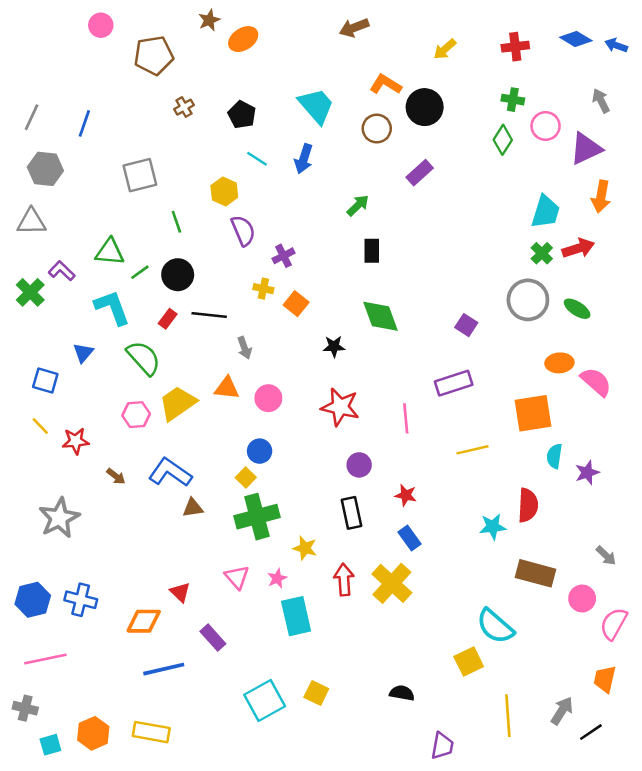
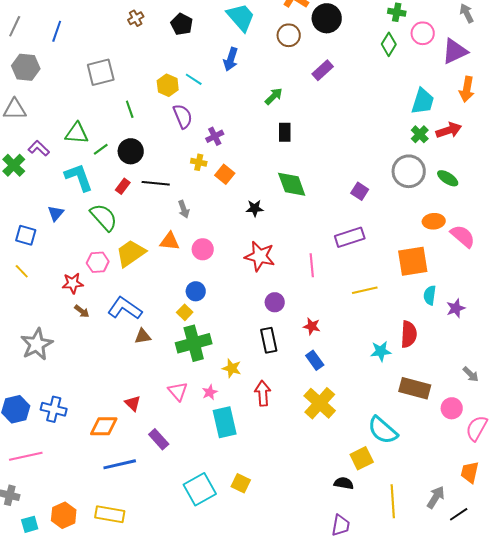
cyan line: (257, 159) -> (194, 79), moved
red star: (76, 441) -> (73, 283), moved
yellow cross: (392, 583) -> (320, 403), moved
black semicircle: (402, 693) -> (344, 483), moved

